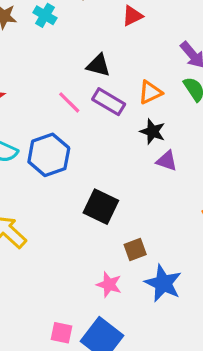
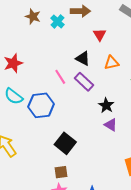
red triangle: (132, 16) -> (100, 35), moved, turned -48
orange triangle: (150, 92) -> (112, 63), moved
brown square: (135, 249) -> (61, 172), moved

